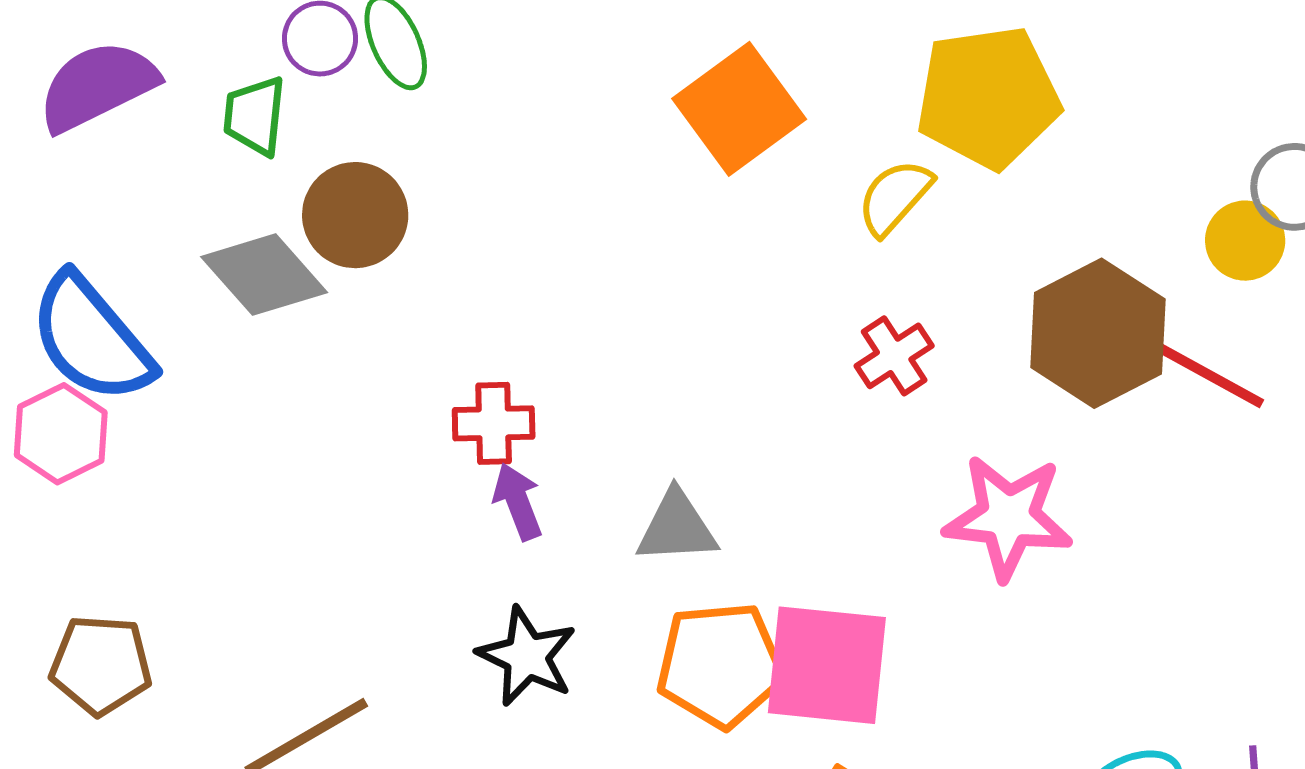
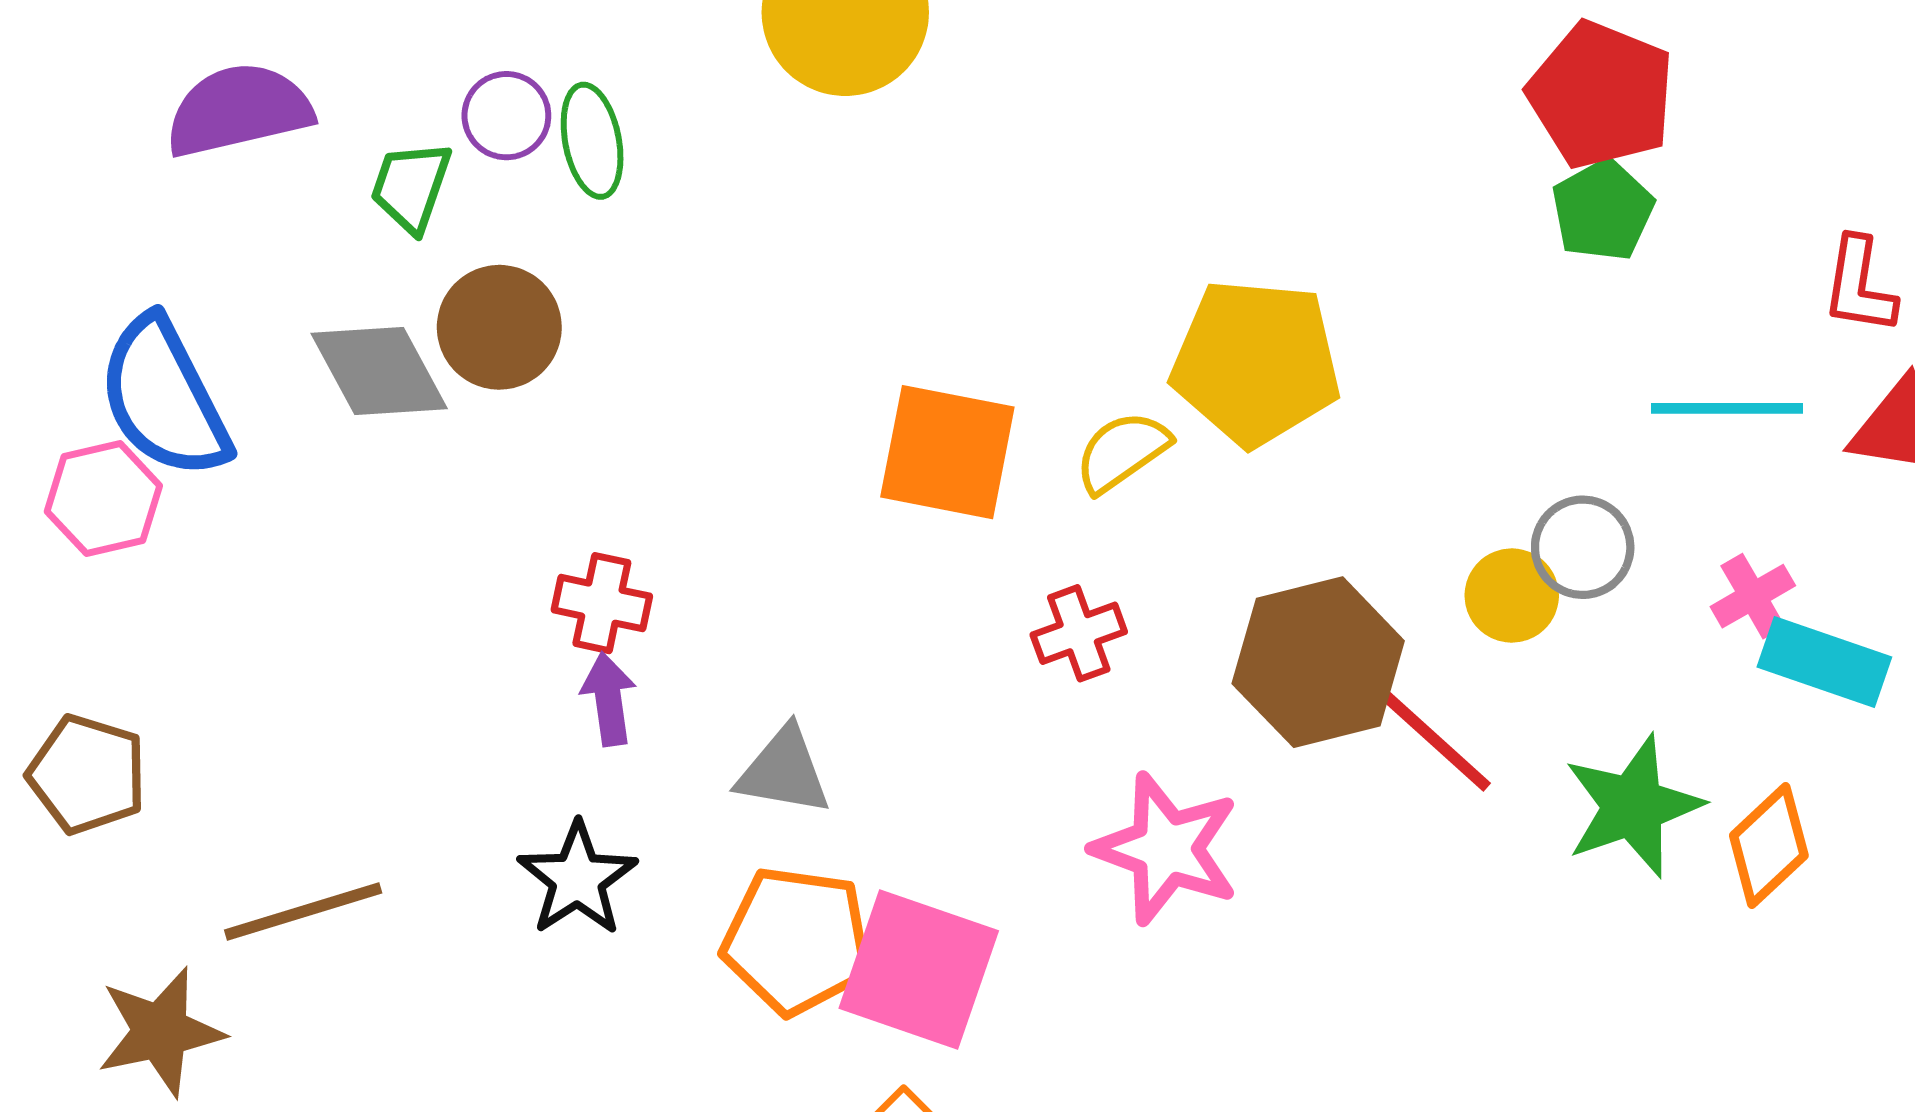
orange square: (739, 109) -> (947, 452), moved, turned 34

